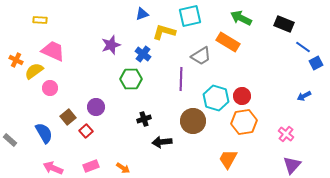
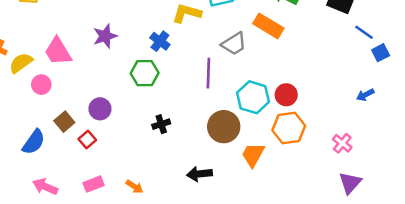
purple star: (111, 45) -> (105, 36), moved
pink trapezoid: (53, 51) -> (58, 51), moved, turned -145
blue semicircle: (44, 133) -> (34, 142), turned 65
black arrow: (162, 142) -> (199, 174), moved
orange trapezoid: (228, 159) -> (253, 155), moved

